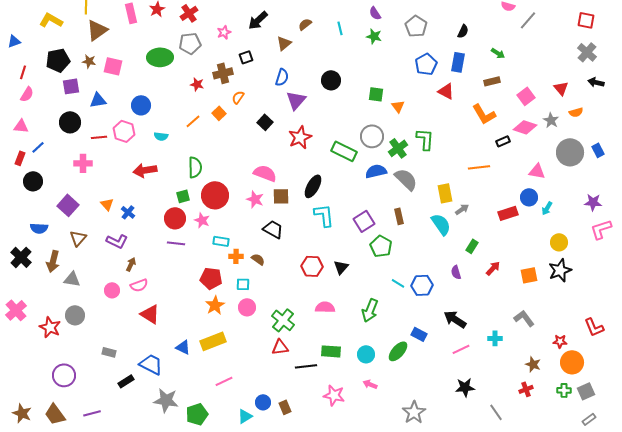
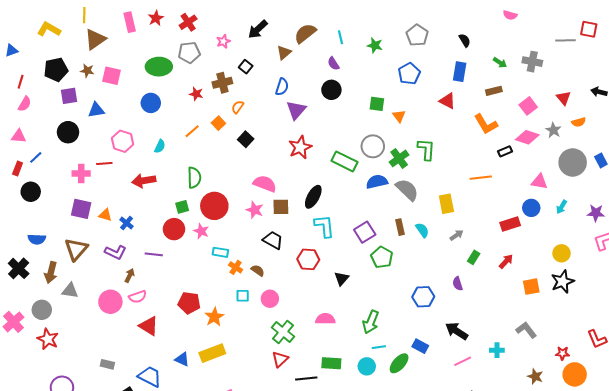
purple semicircle: (375, 13) -> (333, 64), moved
gray line: (528, 20) -> (566, 40), moved, turned 48
brown semicircle: (305, 24) -> (305, 33), size x1.6
black semicircle: (463, 31) -> (465, 40), turned -56
gray cross: (587, 52) -> (532, 62), moved, turned -30
black square: (246, 57) -> (246, 67), turned -32
blue pentagon: (426, 64) -> (409, 74), moved
blue circle: (141, 105) -> (151, 103), moved
black square: (265, 122) -> (246, 139), moved
cyan semicircle: (161, 136) -> (160, 146), turned -72
red line: (99, 137) -> (104, 163), moved
orange triangle: (107, 204) -> (105, 215), turned -32
purple square: (68, 205) -> (81, 209), moved, turned -30
cyan arrow: (547, 208) -> (562, 207), moved
gray arrow: (462, 209) -> (457, 235), moved
cyan semicircle: (441, 224) -> (422, 230), moved, size x0.7
brown triangle: (78, 238) -> (76, 249), size x1.4
purple line: (176, 243) -> (154, 254), moved
orange cross: (236, 256) -> (236, 267), turned 32
red hexagon: (312, 266) -> (308, 259), moved
red arrow: (493, 268) -> (506, 261), moved
red pentagon: (211, 278) -> (189, 303), moved
cyan line: (398, 283) -> (379, 347), moved, turned -40
pink circle: (112, 290) -> (110, 302), size x1.5
pink circle: (247, 307) -> (270, 299), moved
gray circle: (75, 315) -> (42, 310), moved
red triangle: (280, 347) -> (280, 359), turned -36

